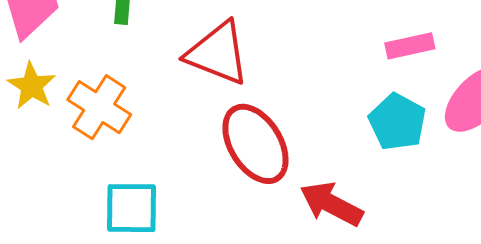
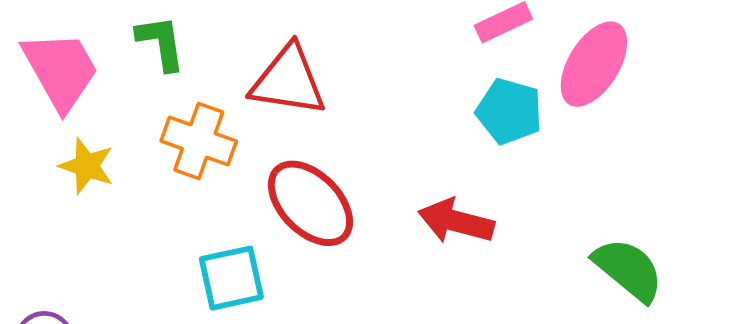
orange cross: (99, 107) -> (199, 141), moved
red ellipse: (255, 144) -> (310, 203), moved

